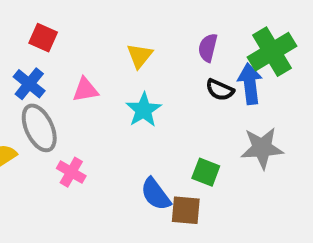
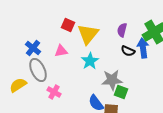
red square: (43, 38) -> (68, 25), moved
yellow triangle: (140, 56) -> (88, 34), size x1.6
gray star: (262, 148) -> (112, 80), moved

